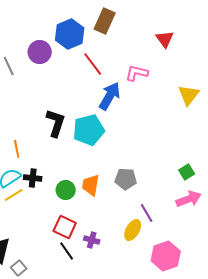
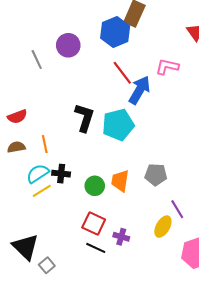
blue hexagon: (70, 34) -> (115, 32), moved
red line: (93, 64) -> (122, 73), moved
black line: (67, 251) -> (96, 248), turned -30

